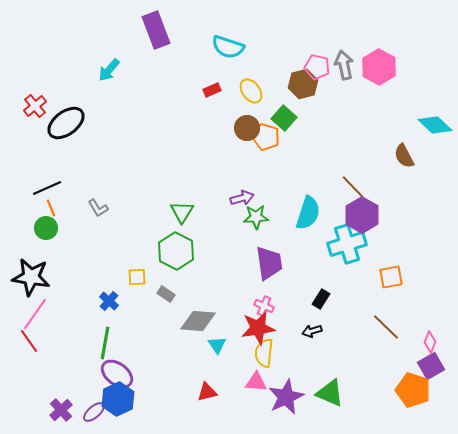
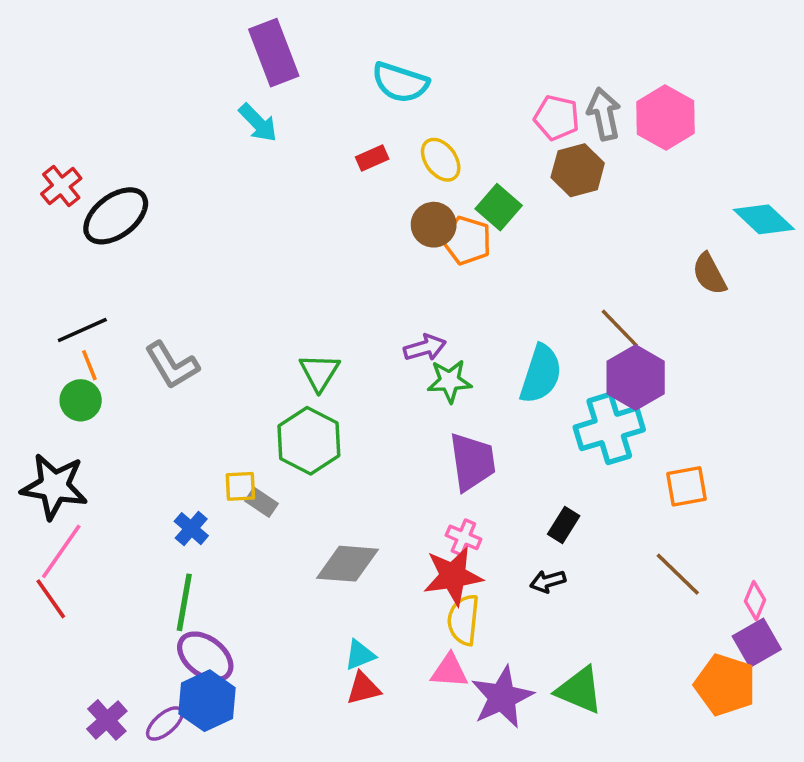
cyan arrow: (109, 70) -> (258, 123), moved, turned -85
brown hexagon: (303, 84) -> (578, 170), moved
gray L-shape: (98, 208) -> (172, 365), size x1.5
gray rectangle: (166, 294) -> (261, 502), moved
cyan triangle: (217, 345) -> (360, 655), moved, turned 42

